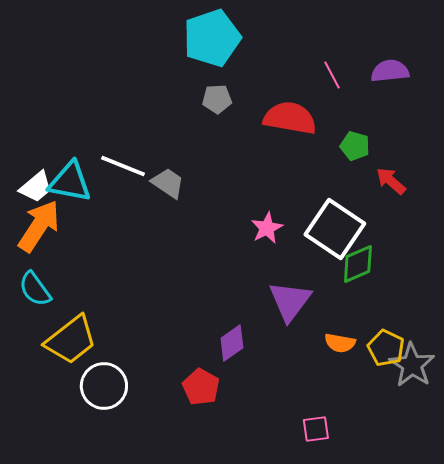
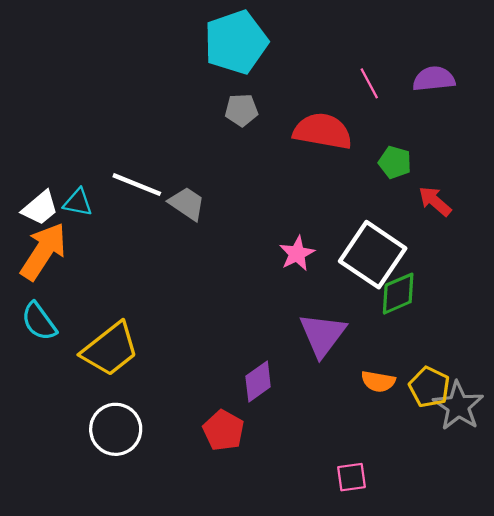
cyan triangle: (70, 182) -> (78, 202), size x0.6
yellow trapezoid: (71, 340) -> (110, 349), moved

